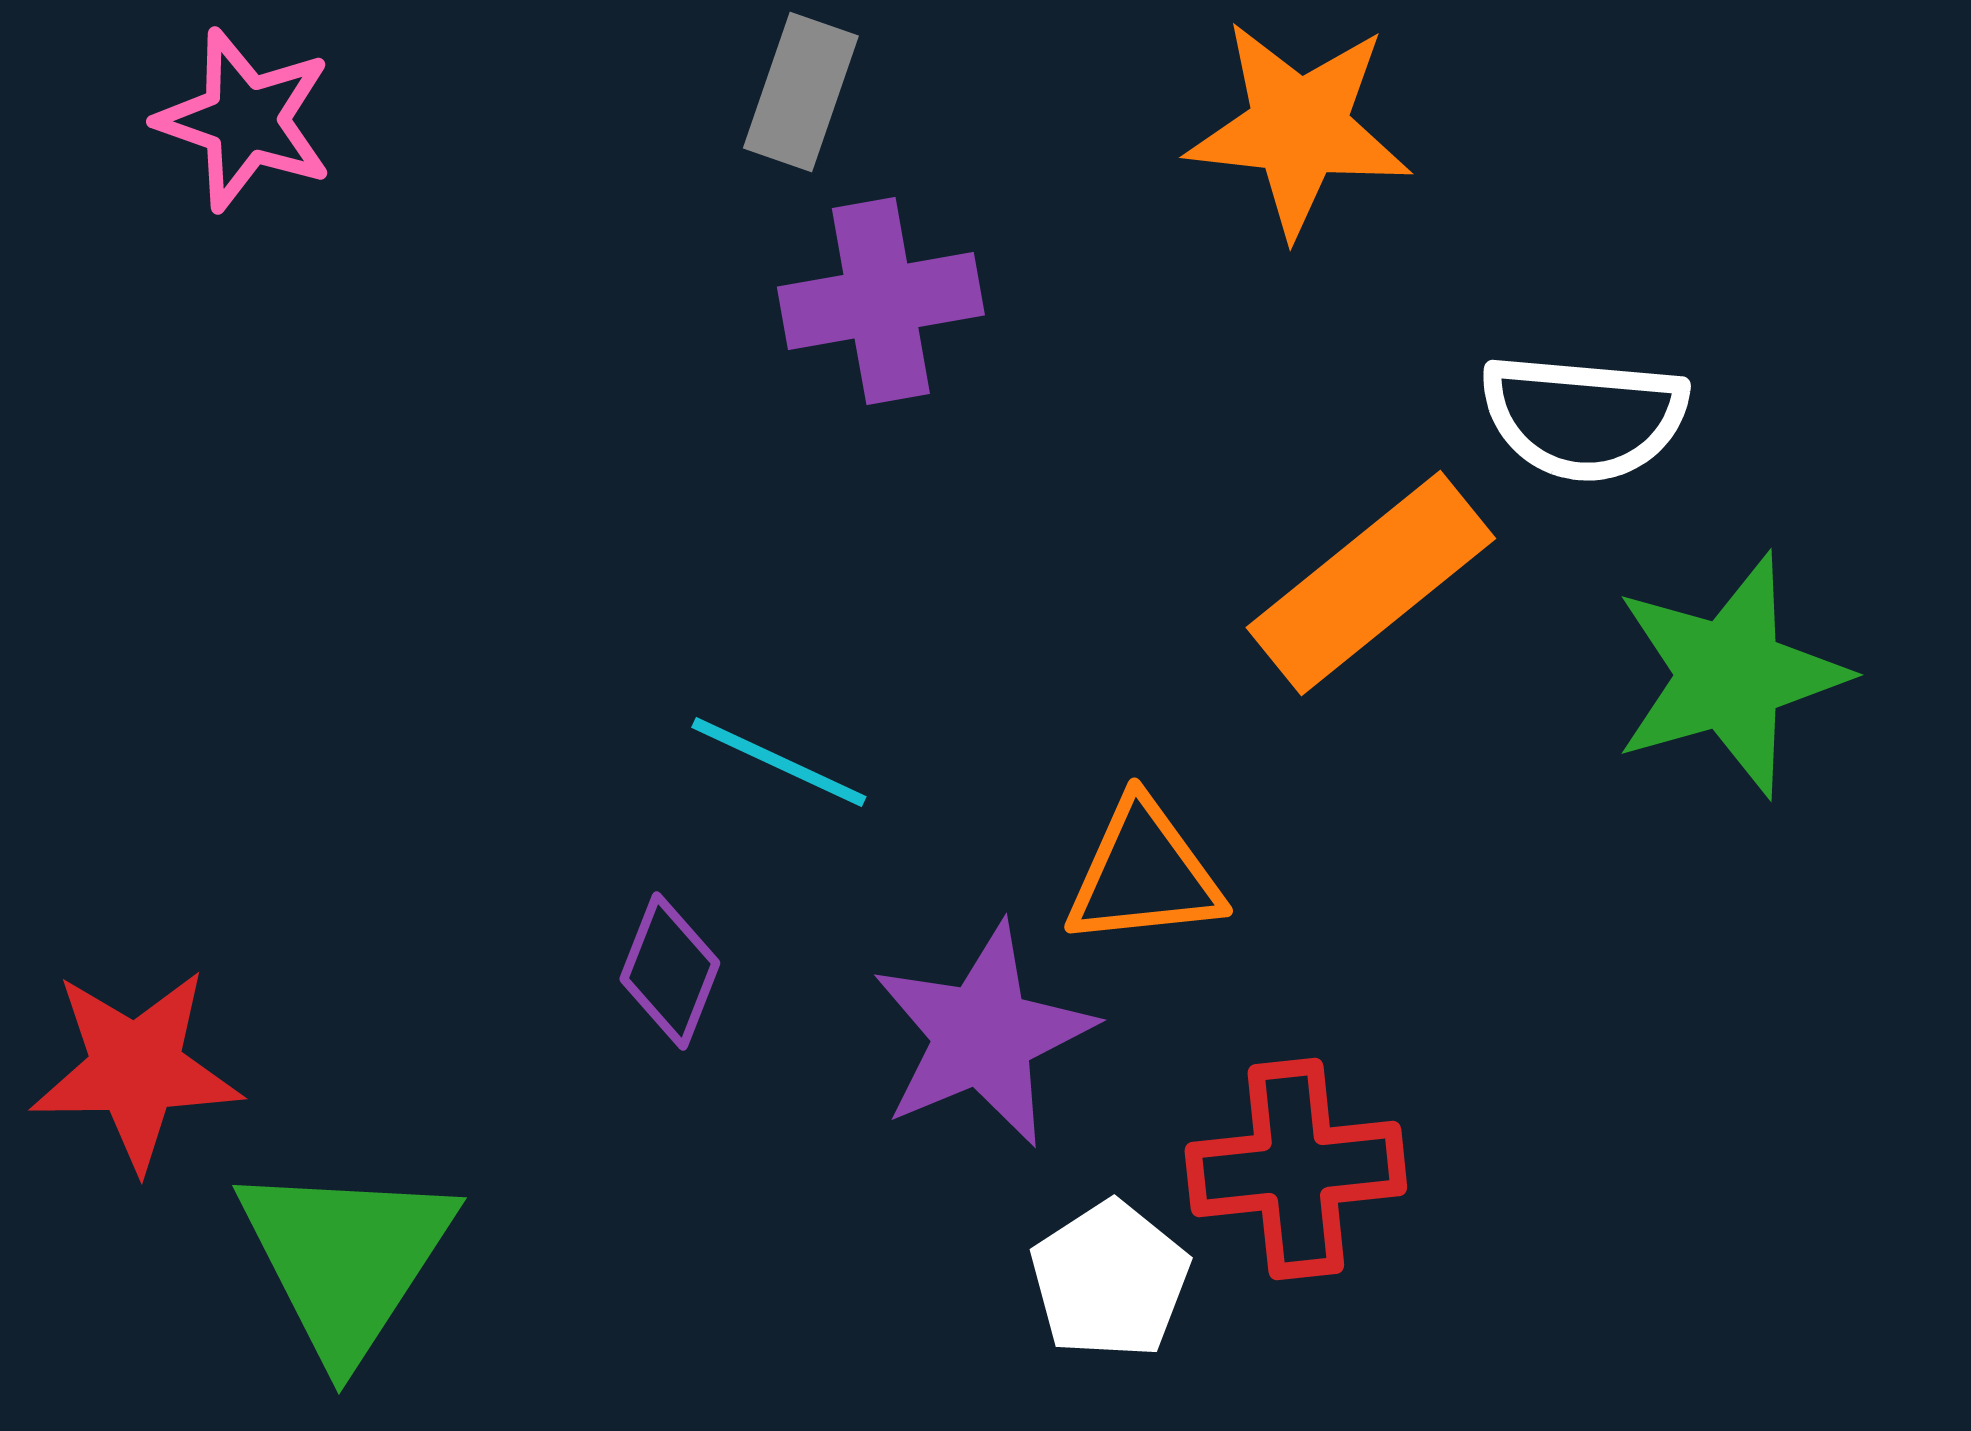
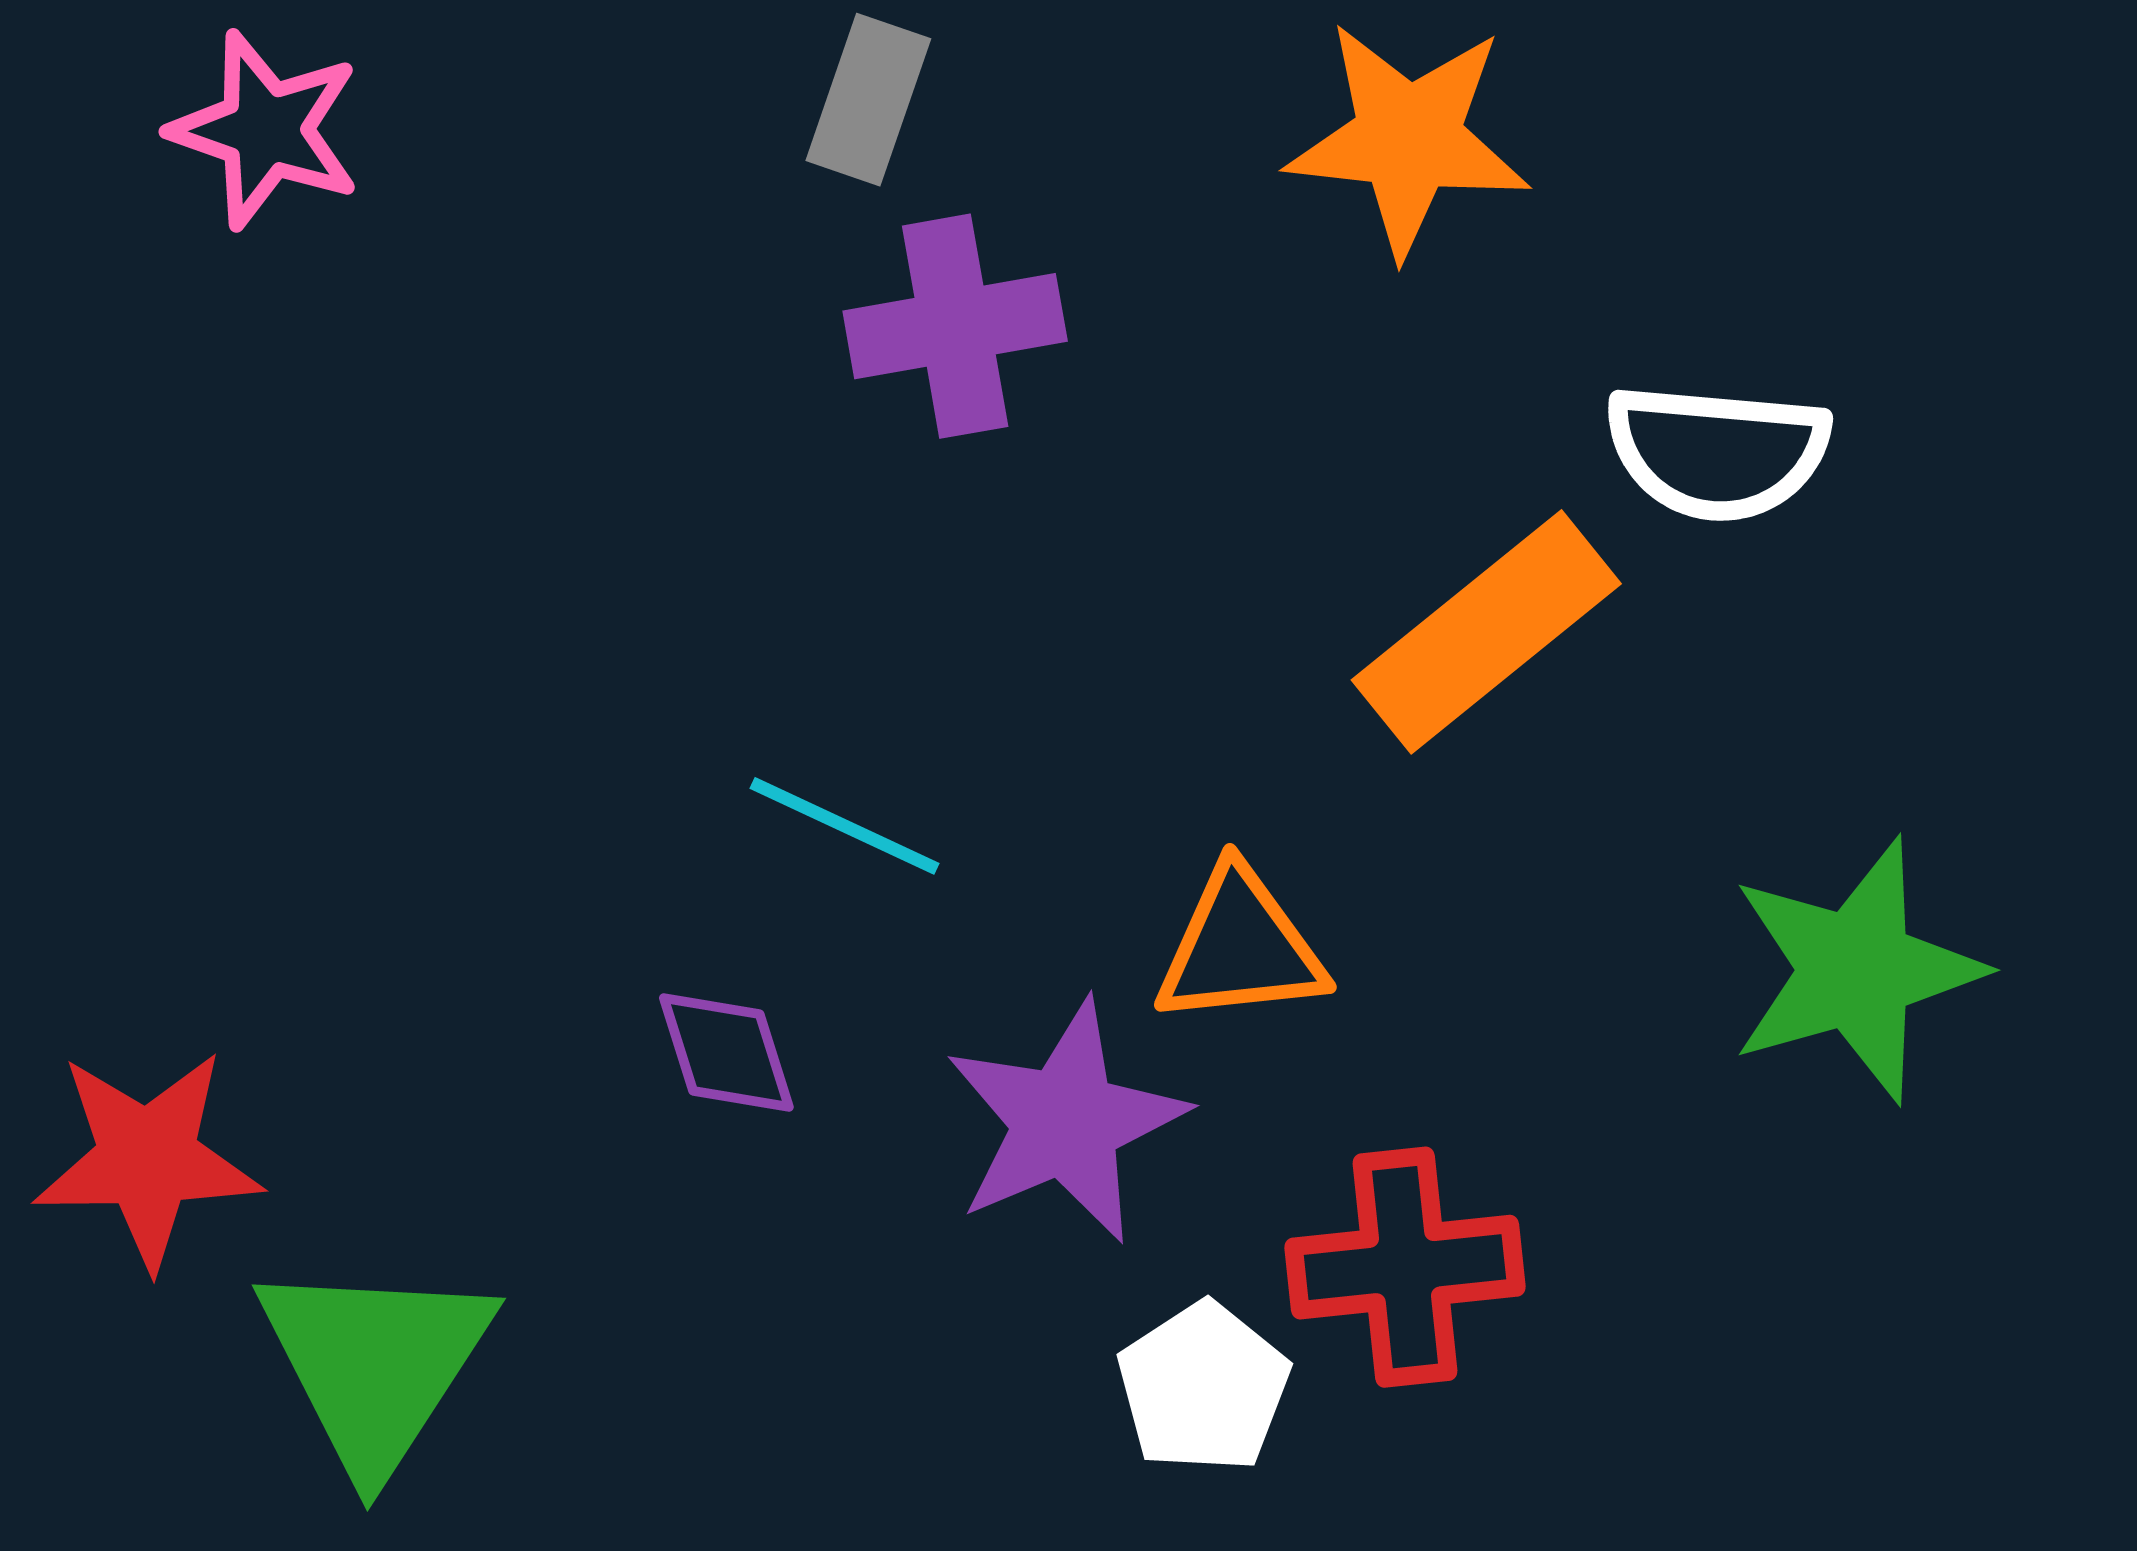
green star: (1730, 675) -> (1856, 970), moved
purple diamond: (670, 971) -> (726, 1052), turned -39

